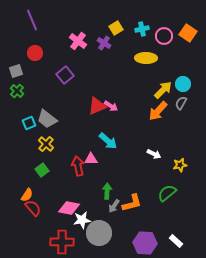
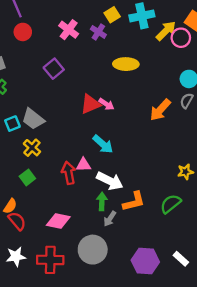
cyan cross: (142, 29) -> (142, 16), size x1.5
pink circle: (164, 36) -> (181, 38), moved
red circle: (35, 53) -> (23, 32), moved
yellow ellipse: (146, 58) -> (126, 64), moved
yellow arrow: (163, 90) -> (166, 31), moved
white arrow: (154, 154) -> (110, 181), moved, size x1.6
orange L-shape: (132, 203) -> (134, 201), moved
white star: (82, 220) -> (16, 256), moved

